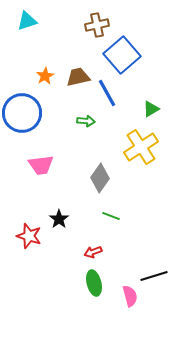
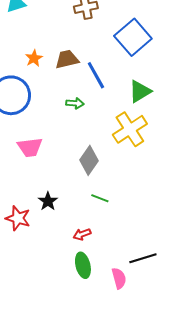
blue square: (122, 55) -> (133, 37), moved
green triangle: (151, 109) -> (140, 91), size x1.4

